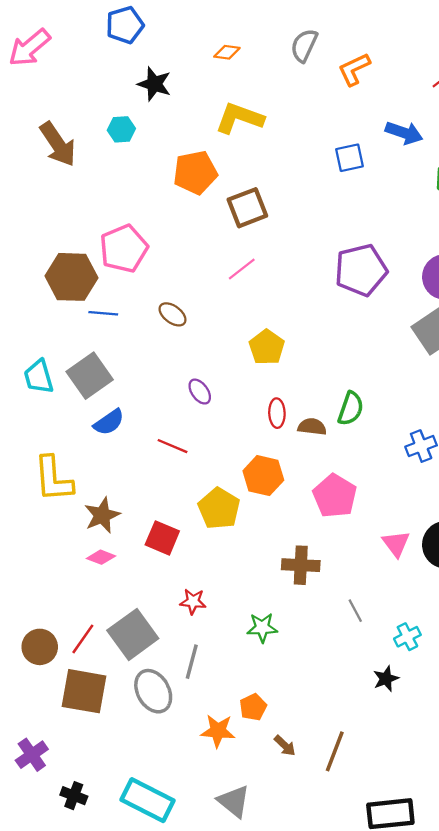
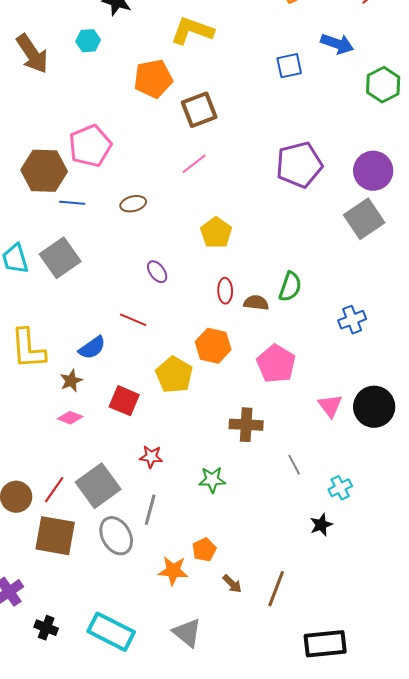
brown ellipse: (173, 314) -> (133, 204), turned -50
blue semicircle: (109, 422) -> (92, 348), moved
brown star: (102, 515) -> (71, 381), size x0.7

